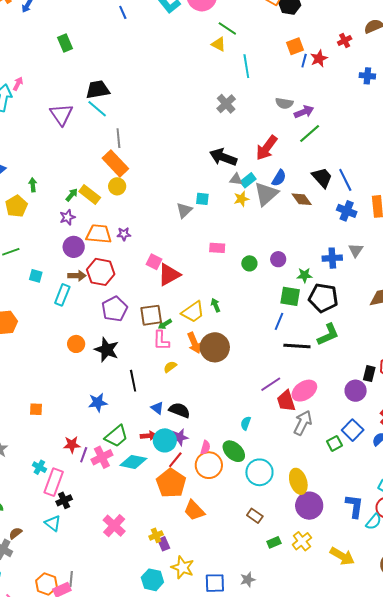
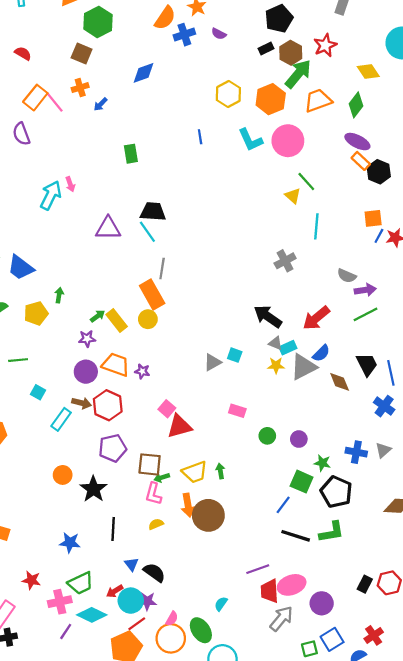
pink arrow: (18, 84) -> (70, 184), turned 120
purple triangle: (61, 114) -> (108, 228), turned 50
purple circle: (356, 391) -> (322, 603), moved
red arrow: (148, 436) -> (115, 591), turned 140
purple line: (84, 455) -> (66, 631), moved

